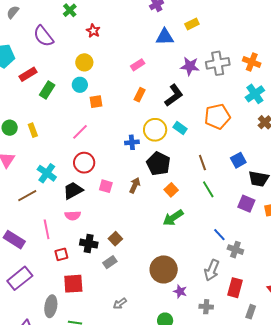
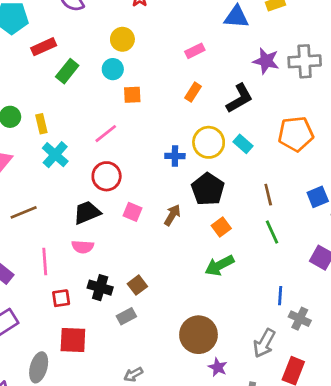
cyan cross: (47, 173) -> (55, 155), moved
blue line: (219, 235) -> (280, 296), turned 40

